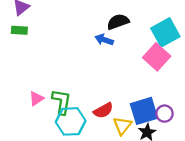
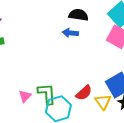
black semicircle: (118, 22) -> (78, 15), turned 42

